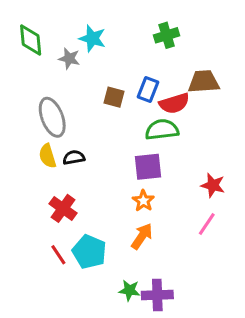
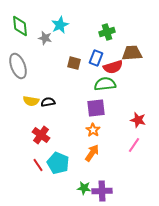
green cross: (167, 35) -> (107, 32), moved
cyan star: (92, 38) -> (60, 25), turned 30
gray ellipse: (52, 117) -> (18, 66), moved
yellow semicircle: (48, 156) -> (31, 101), turned -63

